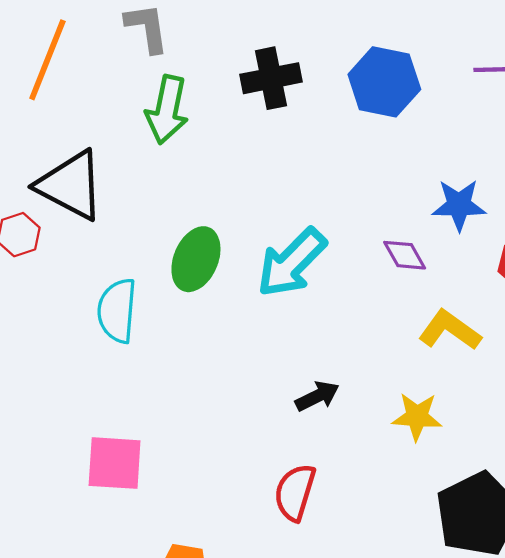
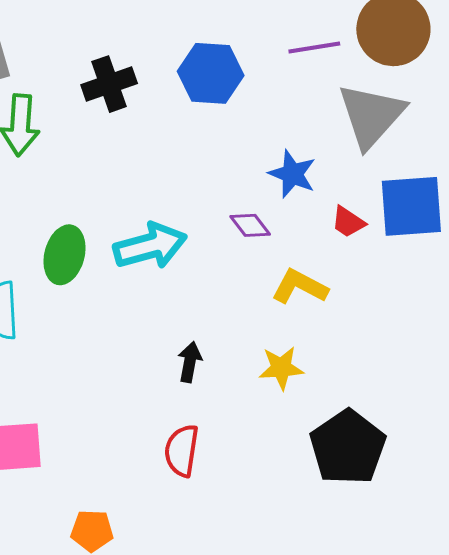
blue star: (459, 205) -> (292, 174), turned 30
cyan arrow: (291, 263) -> (150, 246), turned -142
black arrow: (317, 396) -> (190, 362), turned -45

